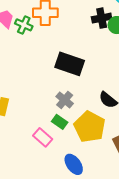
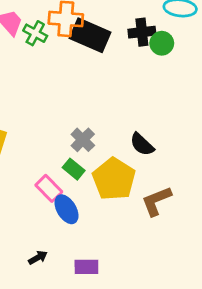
black rectangle: (70, 64) -> (90, 35), moved
blue ellipse: (74, 164) -> (66, 209), moved

